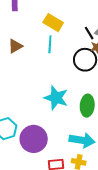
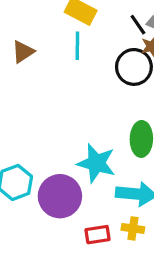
cyan star: (56, 98) -> (96, 163), moved

